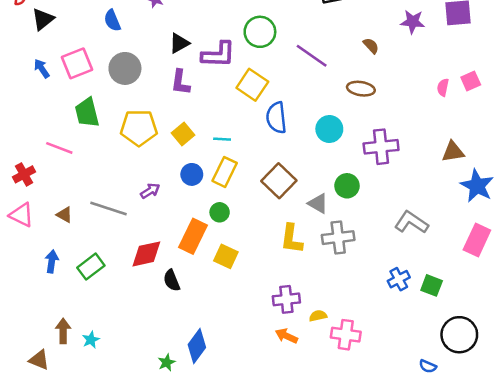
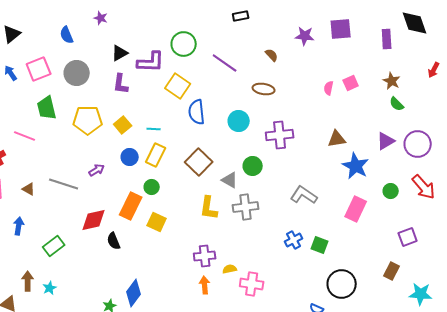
green rectangle: (91, 267) -> (54, 246), moved
orange arrow: (286, 336) -> (205, 285), turned 60

